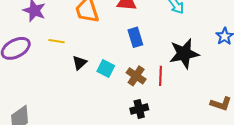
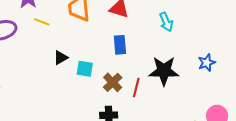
yellow line: (56, 41) -> (42, 22), moved
cyan square: (106, 69) -> (85, 69), turned -30

